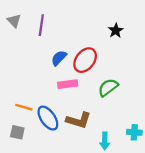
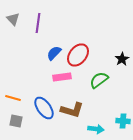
black star: (116, 31) -> (122, 59), moved
orange line: (24, 107) -> (13, 98), moved
cyan arrow: (105, 141) -> (96, 129), turned -84

